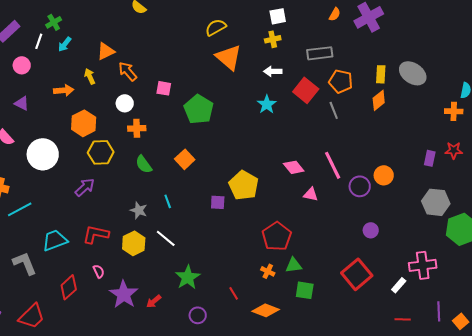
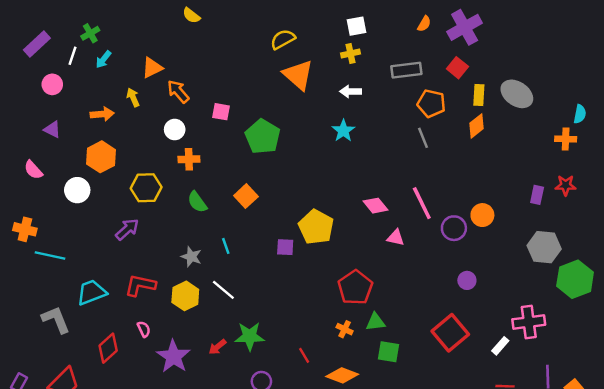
red square: (306, 90) -> (457, 68), moved, size x0.7
orange hexagon: (84, 123) -> (101, 157), moved
white circle: (43, 154) -> (77, 190), size x0.7
cyan line: (20, 209) -> (50, 255), turned 40
green star: (188, 277) -> (250, 336), turned 30
red arrow: (154, 301) -> (217, 347), moved

